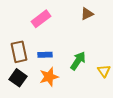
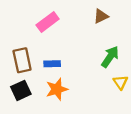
green arrow: (78, 61) -> (110, 57), moved
black square: (18, 78) -> (21, 90), turned 30

